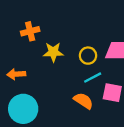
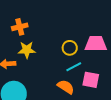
yellow star: (53, 52) -> (27, 50), moved

